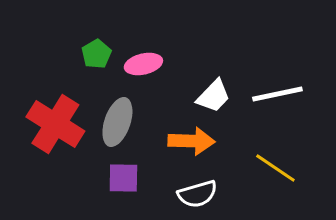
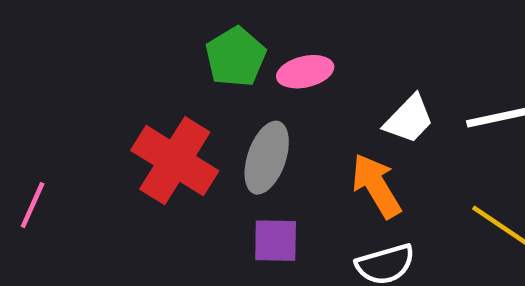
green pentagon: (96, 54) -> (236, 57), size x1.4
orange arrow: (191, 141) -> (376, 186), turned -123

